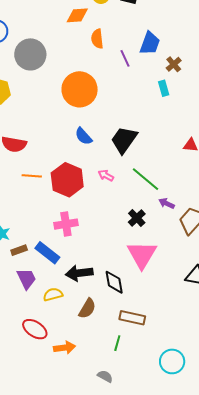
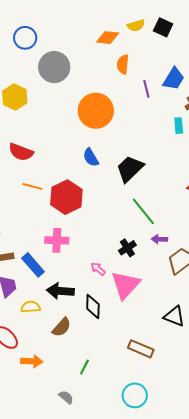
pink arrow: (106, 175) -> (98, 269), moved
purple arrow: (167, 203) -> (159, 239), turned -35
brown rectangle: (132, 318) -> (141, 349), moved

